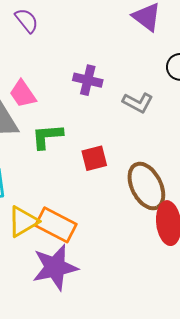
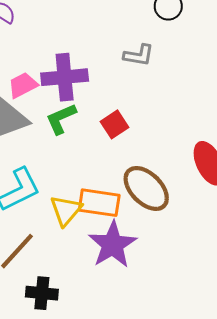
purple cross: (88, 80) -> (65, 77), moved, size x1.5
pink trapezoid: (23, 94) -> (23, 85), turned 116
brown ellipse: (146, 186) -> (146, 188), moved

